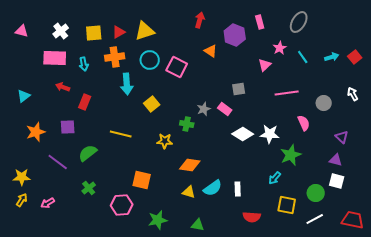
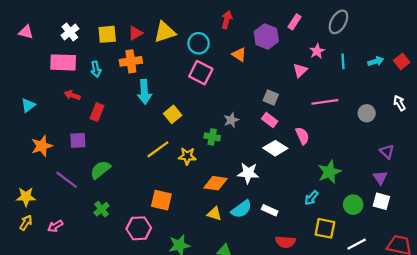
pink rectangle: (260, 22) -> (294, 22), turned 48
cyan line: (303, 57) -> (343, 61), turned 32
cyan circle: (150, 60) -> (199, 43), moved
gray square: (239, 89) -> (271, 97), turned 32
pink rectangle: (225, 109) -> (270, 120), moved
pink semicircle: (304, 123) -> (302, 136), moved
yellow line: (121, 134) -> (158, 149), moved, turned -50
white star: (270, 134) -> (248, 173), moved
purple triangle: (336, 160) -> (380, 178), turned 40
white rectangle: (238, 189) -> (270, 210), turned -64
green circle: (316, 193) -> (353, 205), moved

